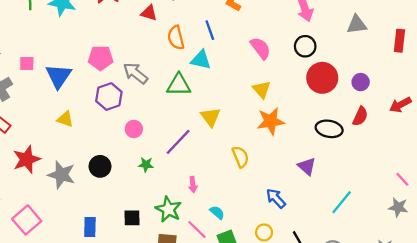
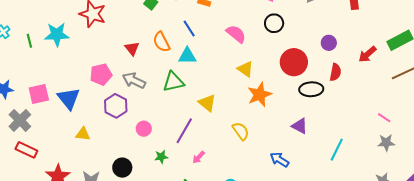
red triangle: (149, 13) -> (132, 48), moved, turned 49
pink square: (27, 63) -> (39, 94), size x1.5
red circle: (322, 78) -> (294, 62), moved
pink arrow: (193, 185) -> (199, 157), moved, turned 64

